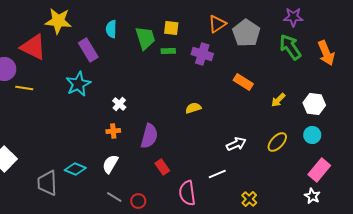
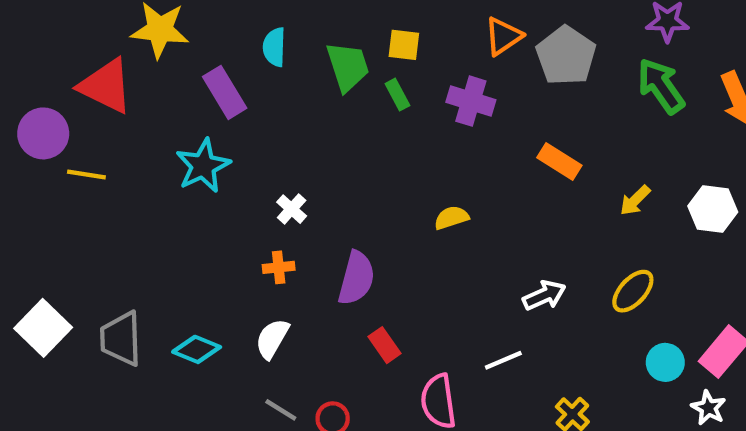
green rectangle: (168, 51) -> (397, 95), turned 64
cyan circle: (312, 135) -> (665, 362), moved
gray trapezoid: (47, 183) -> (121, 339), moved

